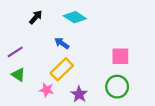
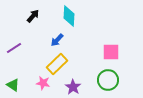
cyan diamond: (75, 17) -> (69, 16), turned 60
blue arrow: (62, 43) -> (57, 40), turned -80
green triangle: (18, 75) -> (13, 85), moved

